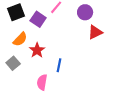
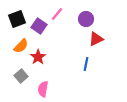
gray square: (13, 63) -> (21, 76), moved
blue line: (59, 65) -> (86, 64), moved

